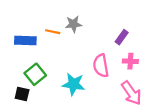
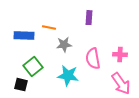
gray star: (73, 24) -> (64, 45), moved
purple rectangle: (122, 37) -> (89, 18), moved, turned -32

